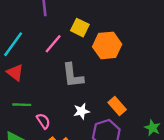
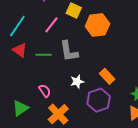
green line: (22, 105) -> (44, 55), moved

